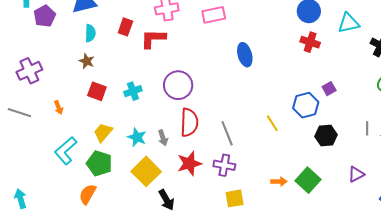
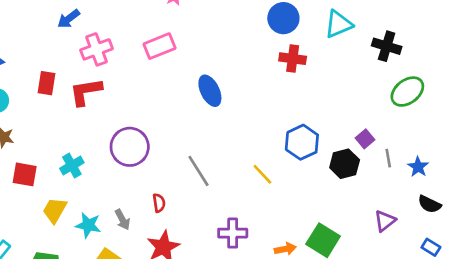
purple square: (329, 89) -> (365, 139), moved
red semicircle: (189, 122) -> (159, 203), moved, size x0.5
yellow trapezoid: (103, 132) -> (55, 210), moved
gray line: (227, 133) -> (198, 171), moved
black hexagon: (326, 136) -> (345, 164), moved
purple cross: (224, 165) -> (233, 233), moved

